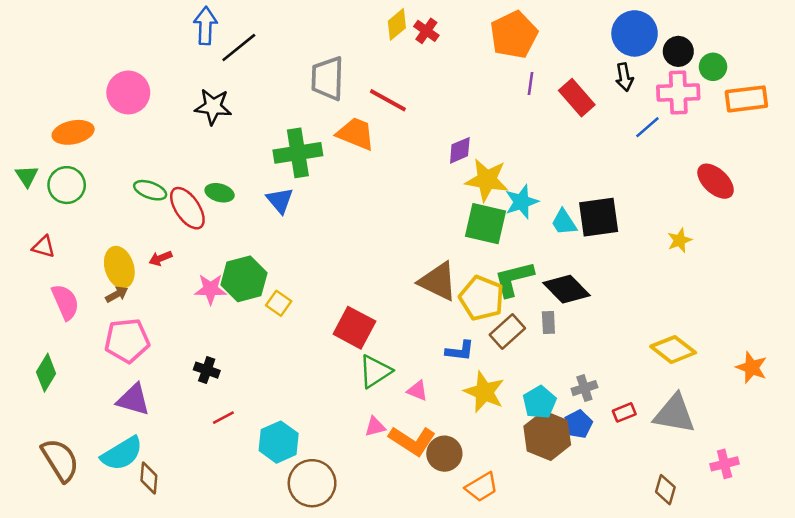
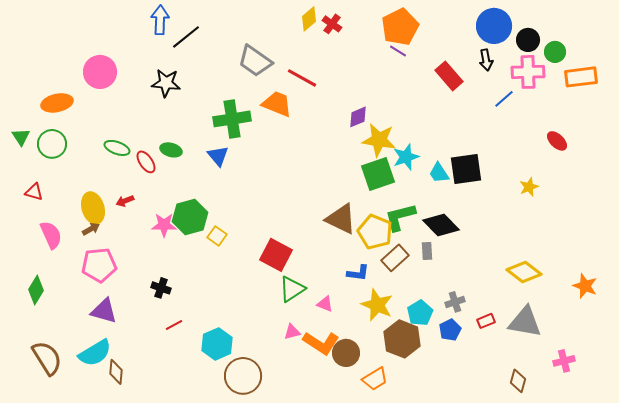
gray trapezoid: (327, 78) -> (255, 61), turned -57
purple line: (530, 84) -> (398, 51), moved, turned -66
red ellipse: (716, 181) -> (557, 141), size x0.7
red ellipse: (187, 208) -> (146, 162), size x0.7
green square: (486, 224) -> (378, 174), turned -32
brown hexagon: (547, 436) -> (402, 339), moved

